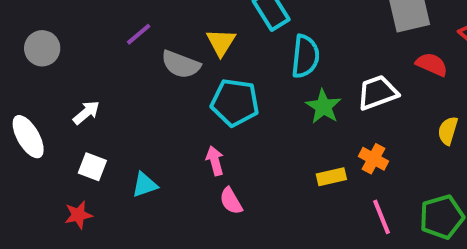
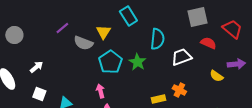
cyan semicircle: (305, 56) -> (157, 39), moved
cyan pentagon: (235, 103) -> (110, 62), turned 30
green star: (323, 107) -> (137, 62), moved
yellow semicircle: (448, 131) -> (216, 76), turned -72

